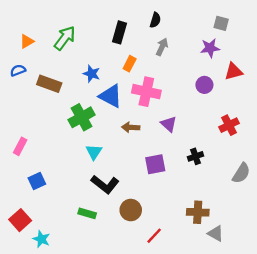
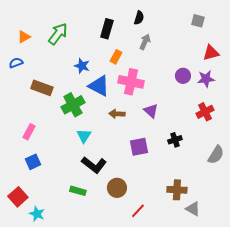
purple star: (210, 48) -> (206, 79), moved
red triangle: (233, 71) -> (211, 53), moved
brown rectangle: (49, 84) -> (42, 88), moved
pink rectangle: (20, 146) -> (29, 132), moved

